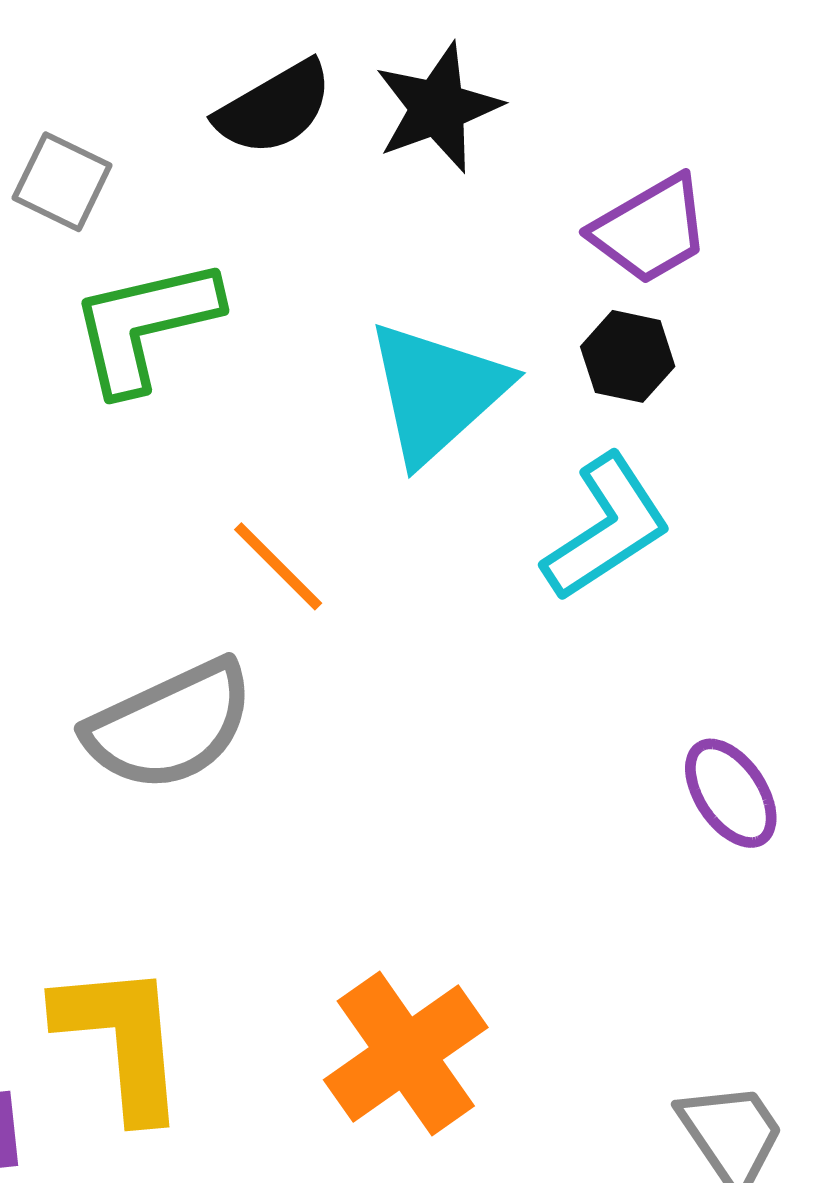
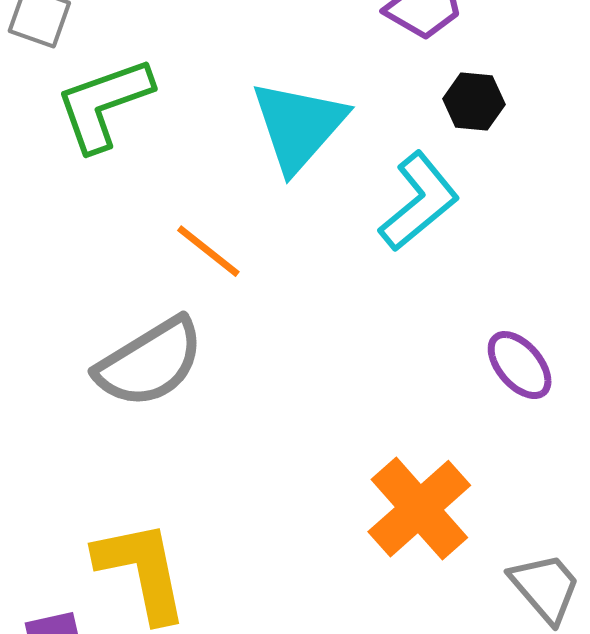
black hexagon: (628, 356) -> (474, 102), moved
orange cross: (406, 1054) -> (419, 509), moved

